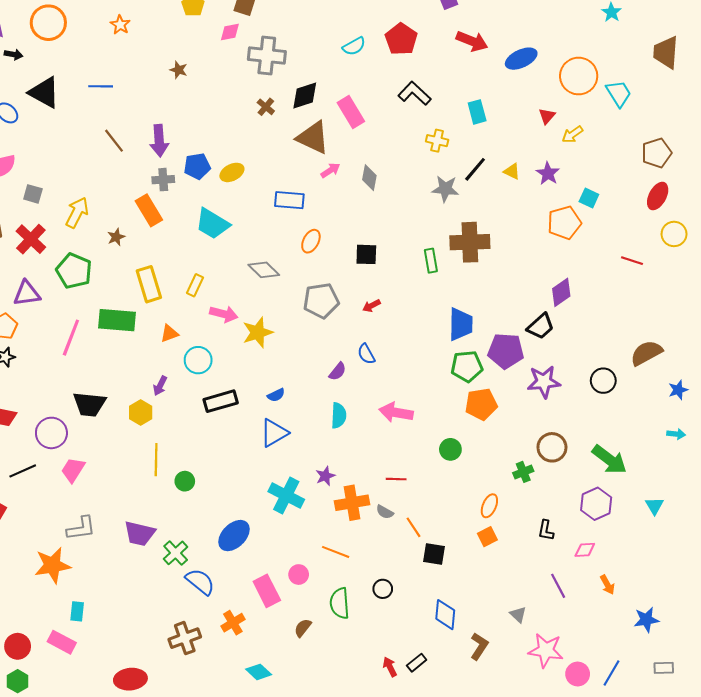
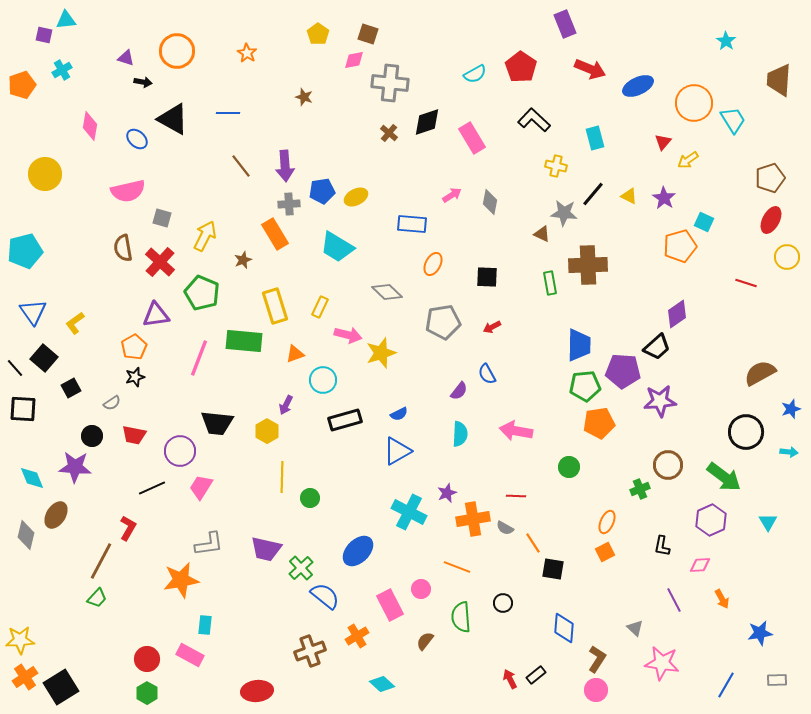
brown triangle: (313, 138) -> (542, 234), moved, size x0.5
black circle: (603, 381) -> (746, 432), moved, size x1.4
pink circle: (578, 674) -> (596, 690), moved

